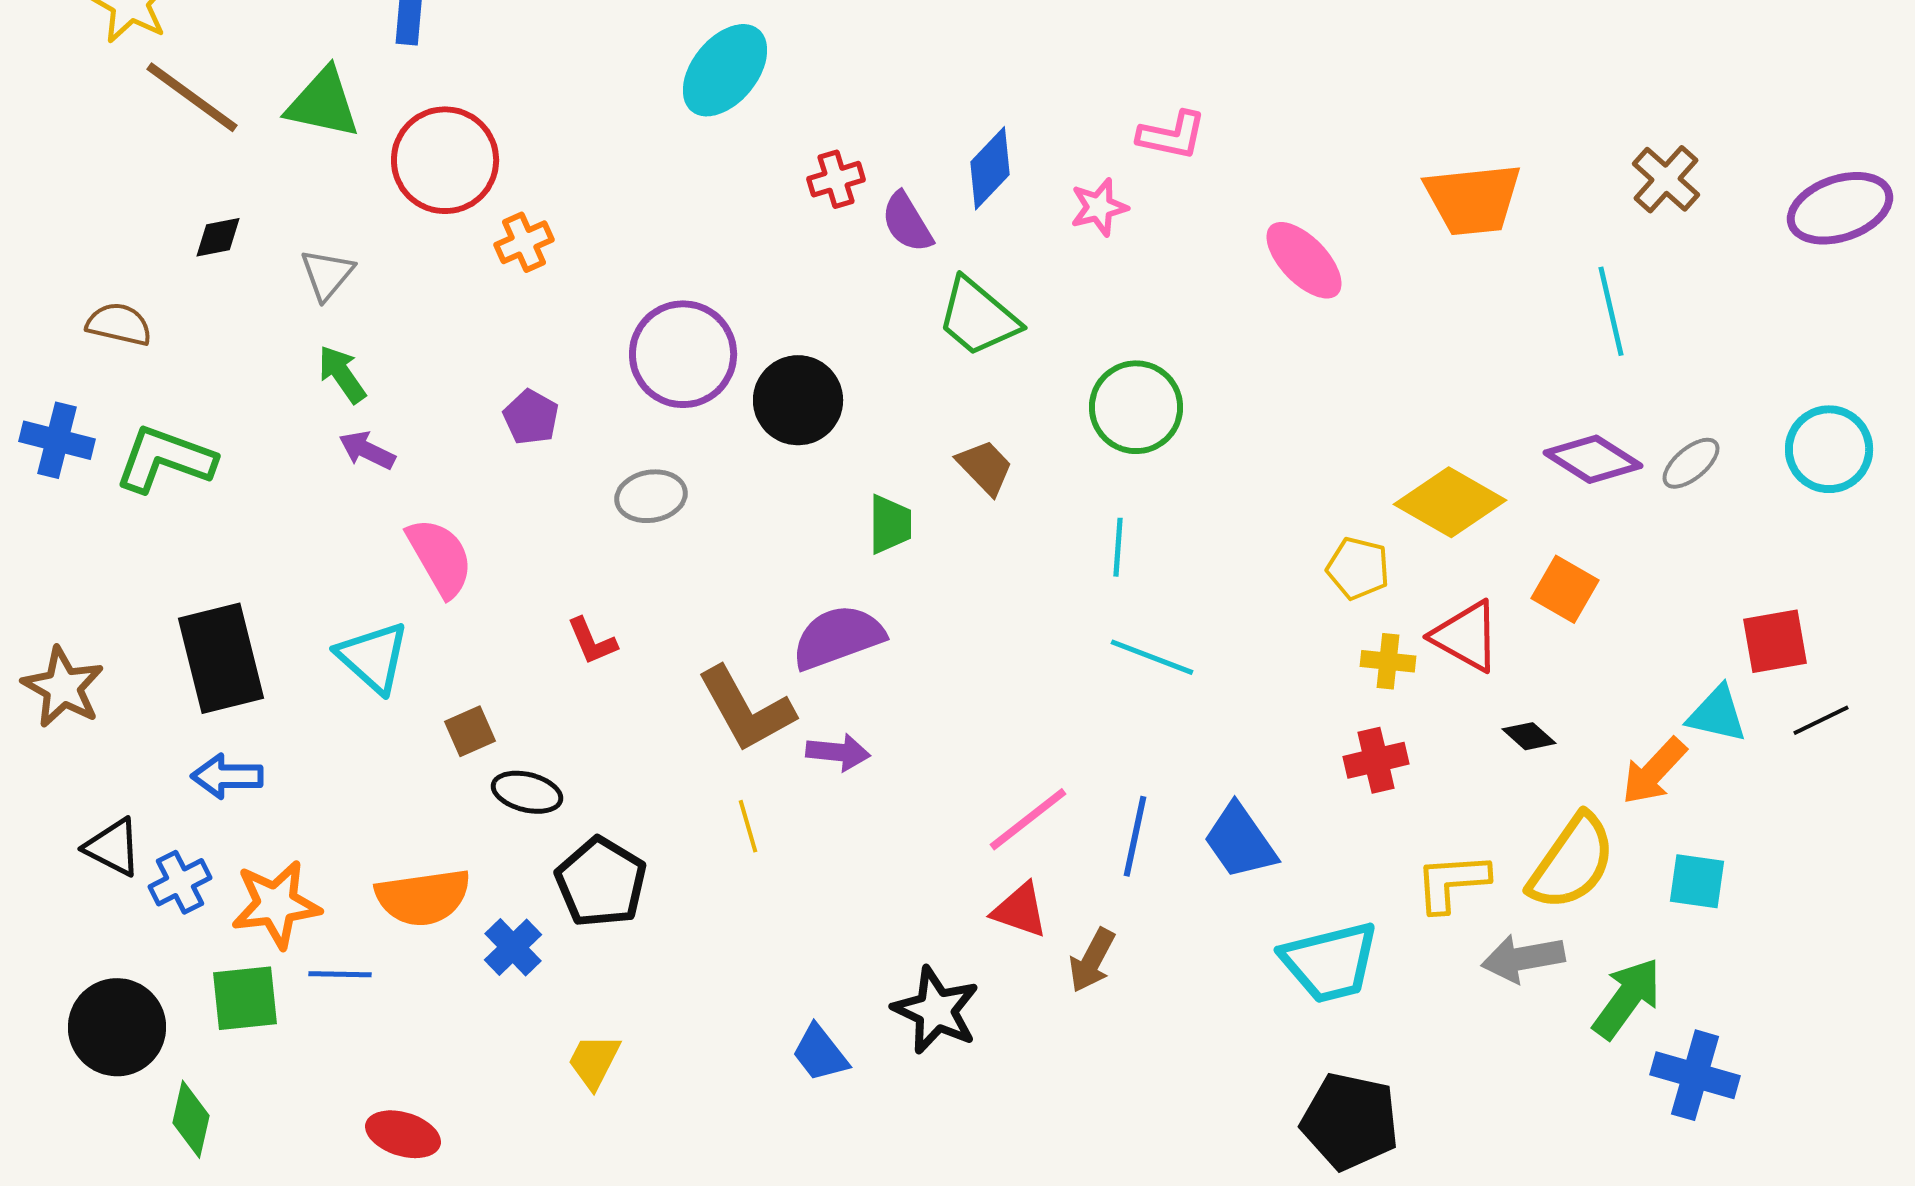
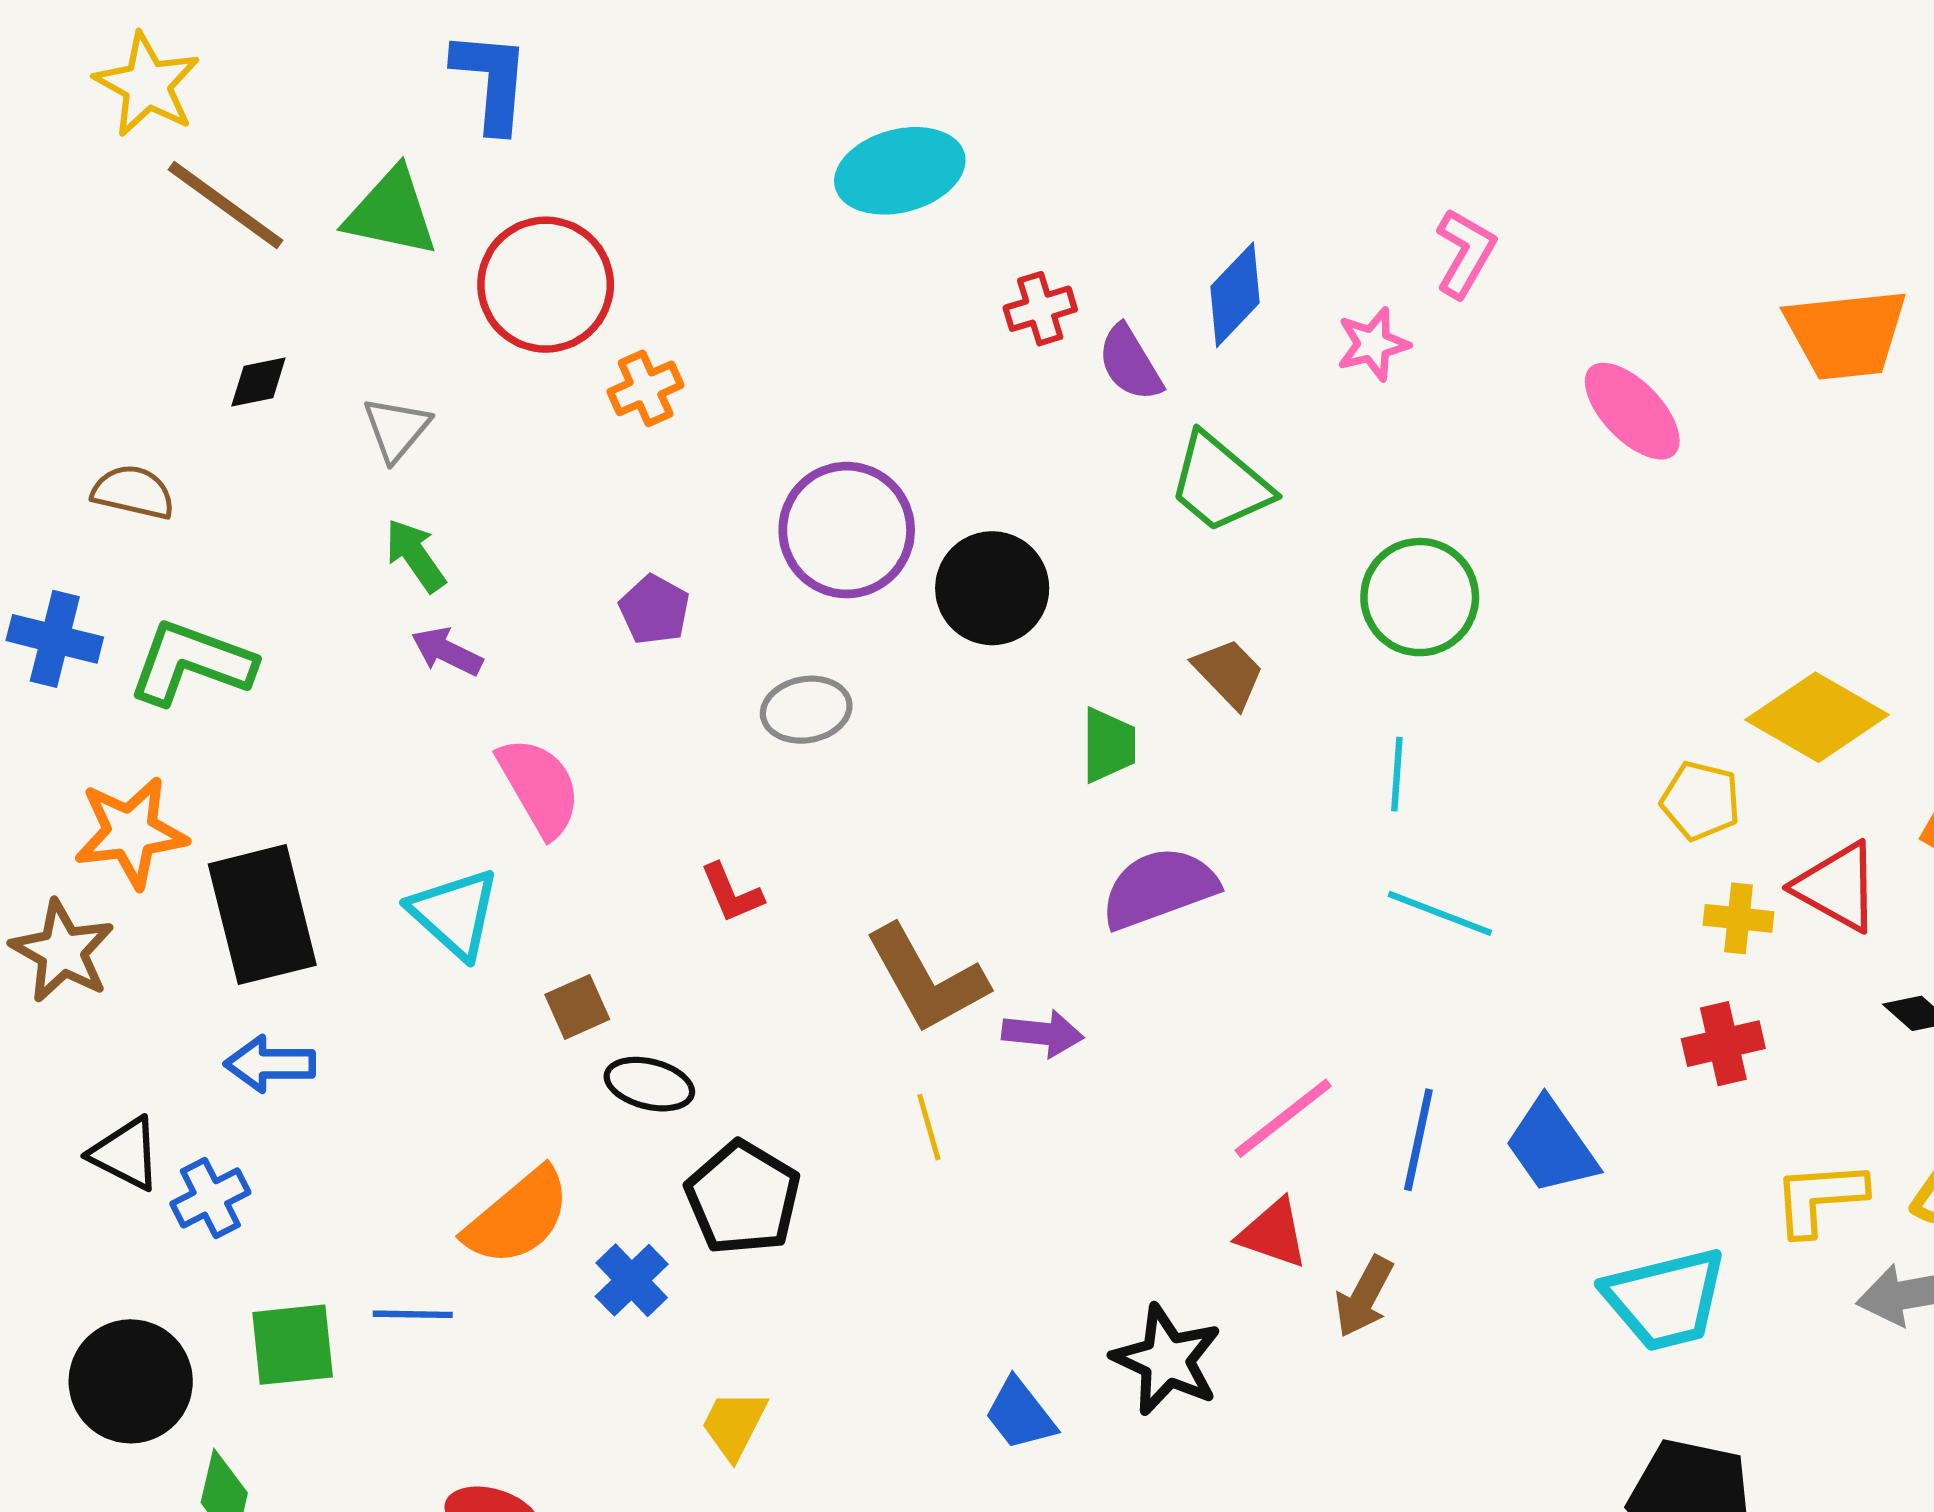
cyan ellipse: (725, 70) -> (900, 171), turned 36
pink L-shape: (1172, 135) -> (1465, 253), turned -72
purple semicircle: (838, 637) -> (1159, 888), moved
orange semicircle: (423, 897) -> (518, 1217), turned -32
orange star: (276, 904) -> (131, 832), moved

